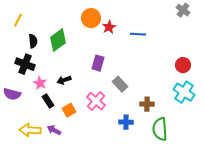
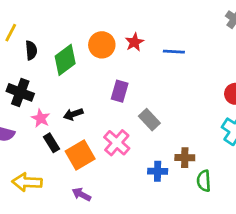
orange circle: (91, 18) -> (102, 45), moved
black semicircle: (33, 41) -> (31, 50), moved
brown cross: (147, 104) -> (185, 158), moved
orange square: (69, 110) -> (80, 155), size x1.5
green semicircle: (160, 129) -> (204, 181), size x0.7
purple arrow: (54, 130) -> (81, 194), moved

